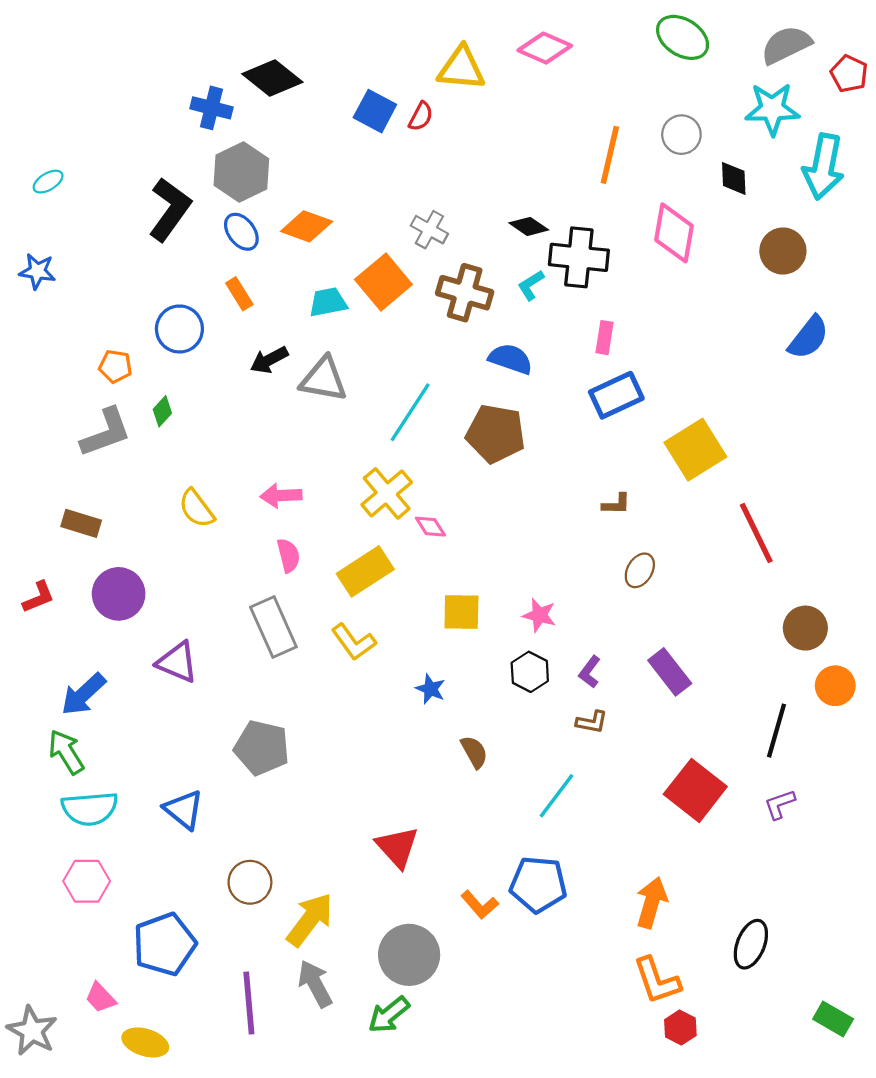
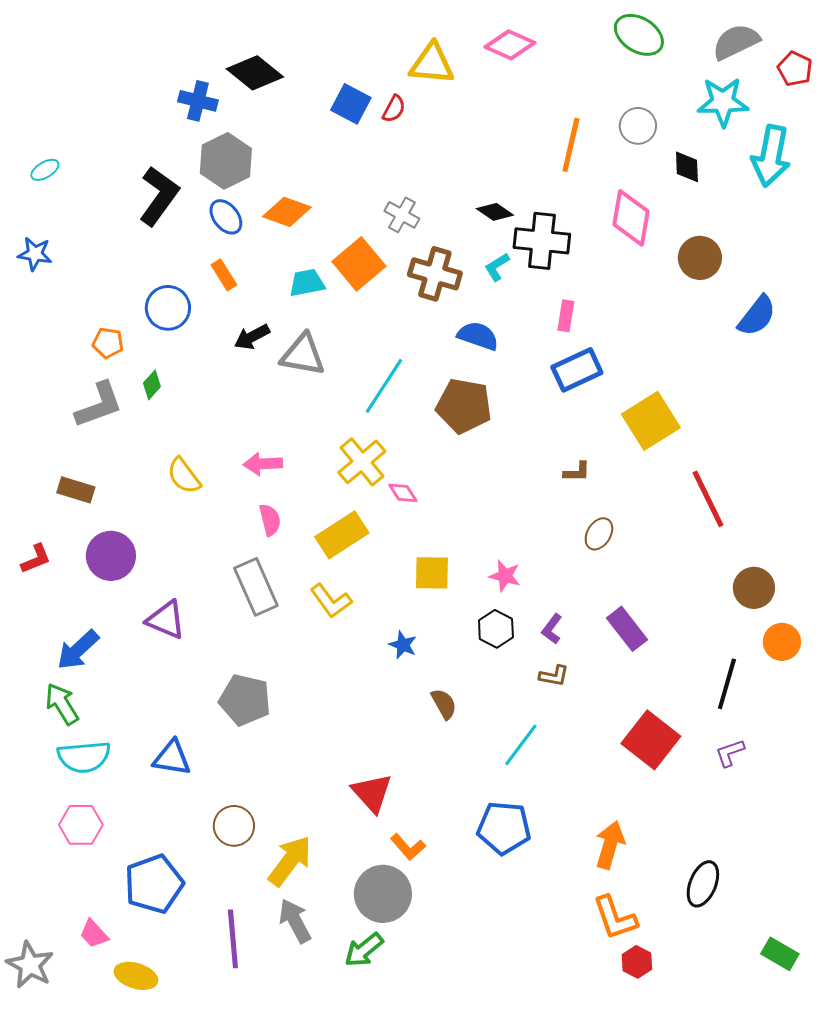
brown circle: (783, 251) -> (700, 258), moved
blue triangle: (184, 810) -> (172, 758), turned -30
orange L-shape: (480, 905) -> (408, 847), moved

